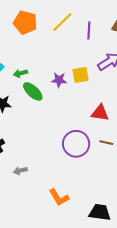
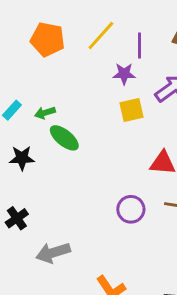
purple star: (59, 80) -> (124, 74), moved
purple circle: (76, 144) -> (131, 209), size x0.7
gray arrow: (20, 171) -> (53, 253), size x1.6

